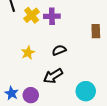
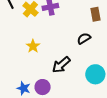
black semicircle: (59, 50) -> (84, 38), moved

